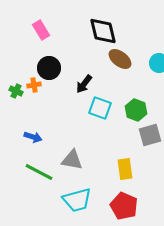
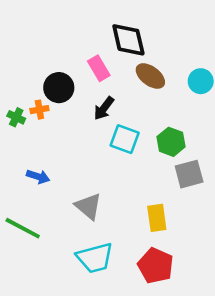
pink rectangle: (41, 30) -> (99, 68), moved
gray triangle: (72, 160) -> (88, 206), turned 30
green line: (39, 172) -> (23, 228), moved

